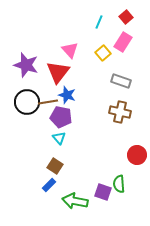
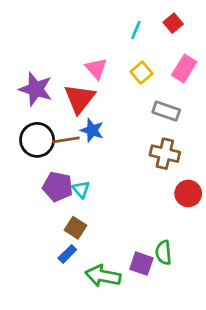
pink rectangle: (123, 42) -> (184, 68), moved
purple pentagon: (61, 117) -> (58, 187), moved
red circle: (137, 155) -> (188, 193), moved

